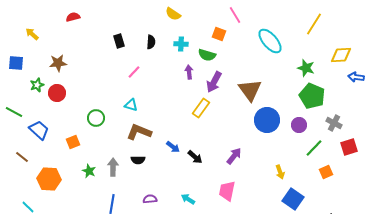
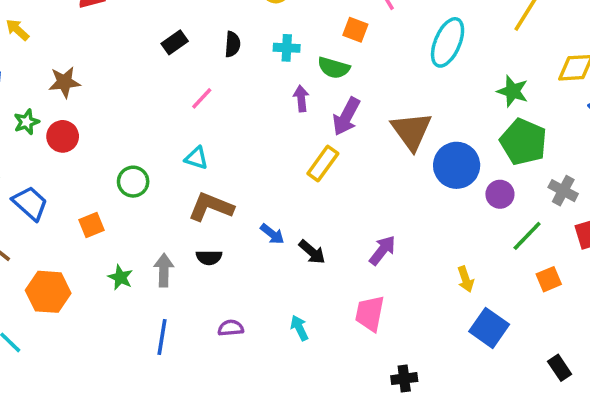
black rectangle: (119, 41) -> (175, 42), turned 72
cyan ellipse: (270, 41) -> (448, 42), turned 64
blue circle: (267, 120) -> (457, 165), moved
cyan arrow: (188, 199) -> (299, 328), turned 32

